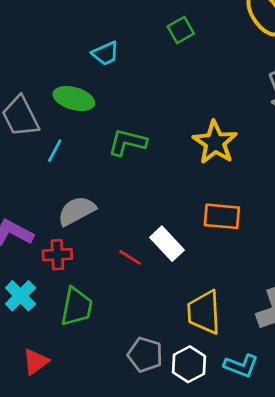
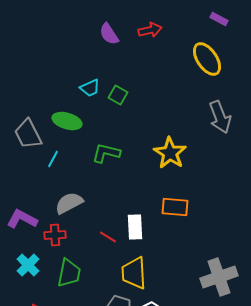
green square: (181, 30) -> (118, 95), moved, turned -30
white rectangle: (167, 244) -> (135, 227), turned 40
yellow trapezoid: (204, 312) -> (134, 273), moved

